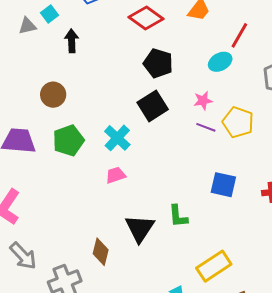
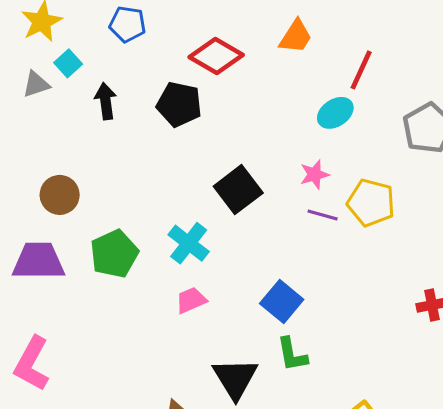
black pentagon: (158, 63) -> (179, 104), moved
brown circle: (53, 95) -> (60, 195), moved
blue square: (223, 185) -> (282, 301), moved, turned 32

